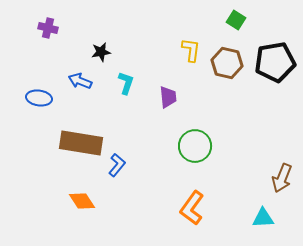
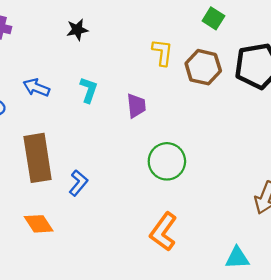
black star: (101, 52) -> (77, 30), moved
brown rectangle: (81, 143) -> (38, 158), turned 72
cyan triangle: (263, 218) -> (237, 258), moved

